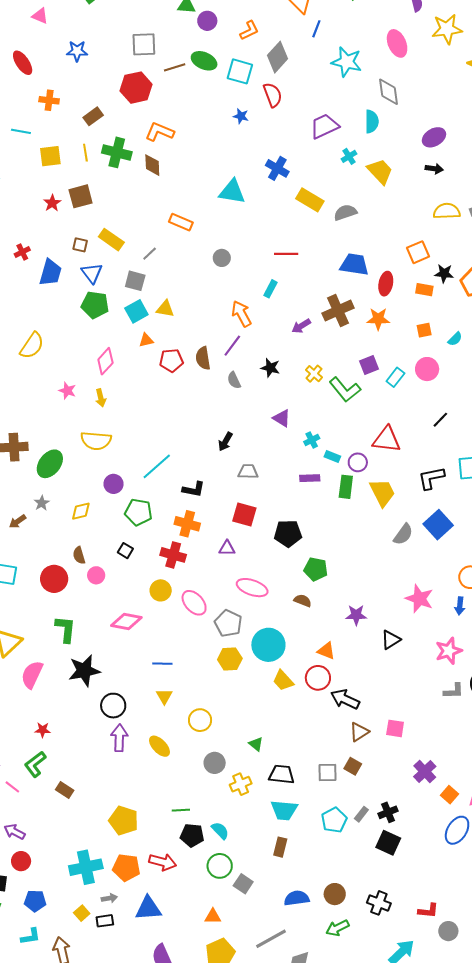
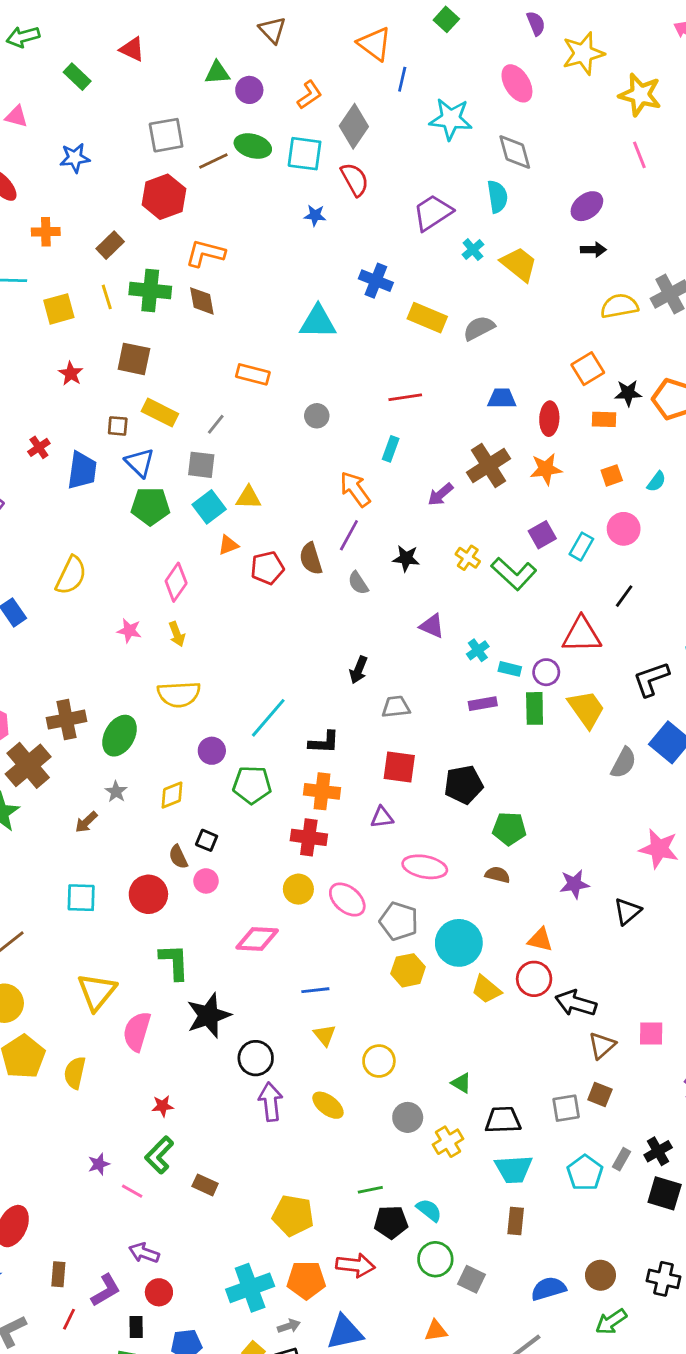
brown square: (81, 196) -> (134, 359), moved, turned 35
blue trapezoid: (354, 265) -> (502, 398), size x0.7
black line: (440, 420) -> (624, 596), moved
black square: (125, 551) -> (207, 840), moved

